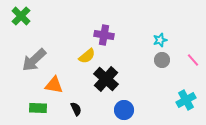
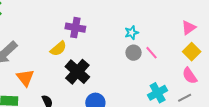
pink line: (193, 60) -> (152, 53), moved
orange triangle: (54, 85) -> (25, 78), turned 42

